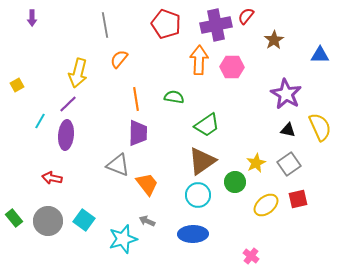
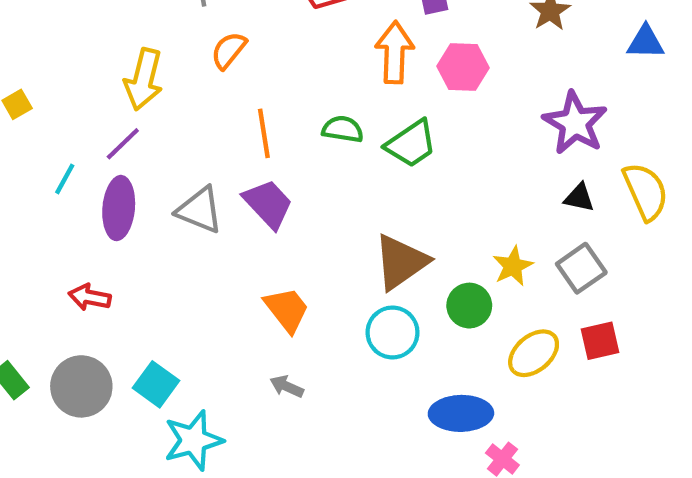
green trapezoid: (207, 125) -> (411, 144), moved
purple trapezoid: (138, 133) -> (268, 204), turned -44
gray triangle: (118, 165) -> (200, 210), moved
blue ellipse: (193, 234) -> (461, 413), moved
cyan star: (123, 239) -> (193, 440), moved

